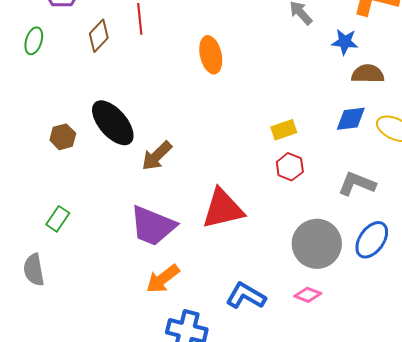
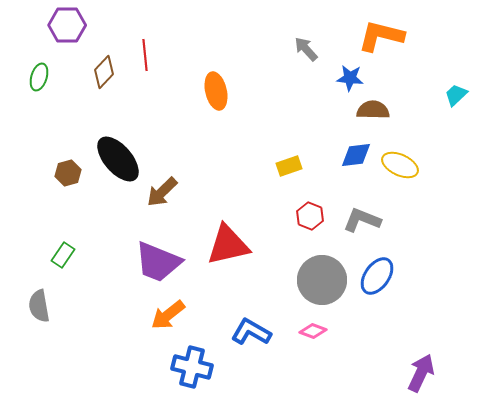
red hexagon: (290, 167) -> (310, 216), moved

